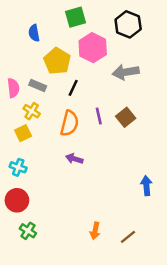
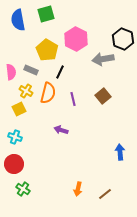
green square: (76, 17) -> (46, 14), moved
black hexagon: (128, 24) -> (123, 39), moved
blue semicircle: (34, 33) -> (18, 20), moved, size x1.5
purple line: (99, 116) -> (73, 99), moved
orange semicircle: (69, 123) -> (48, 93), moved

